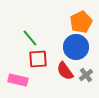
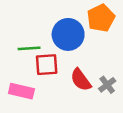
green line: (30, 38) -> (29, 48), moved, turned -54
blue circle: (76, 47) -> (68, 34), moved

